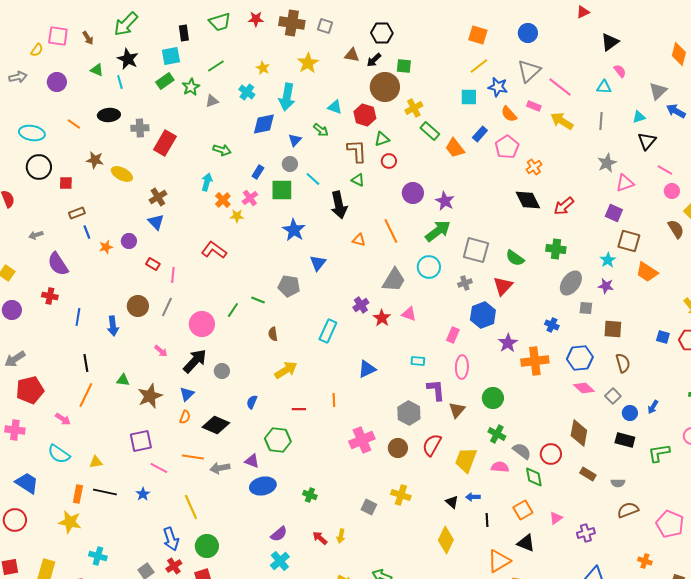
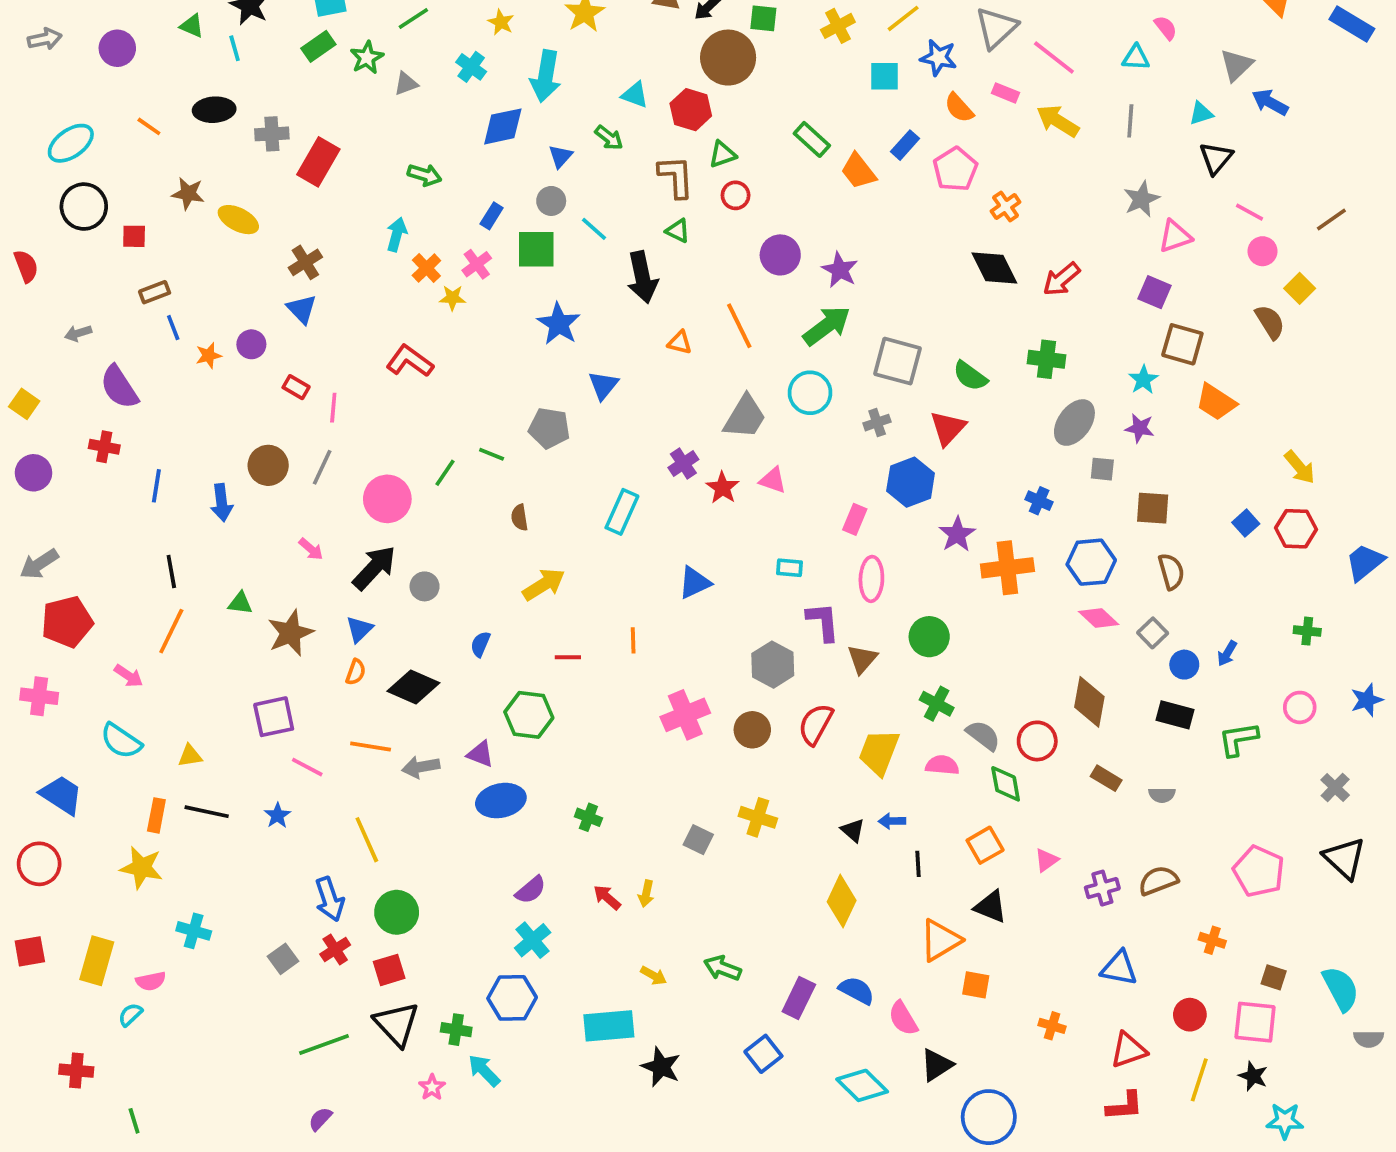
yellow cross: (414, 108) -> (838, 26), moved
cyan ellipse: (32, 133) -> (71, 143), turned -45
blue square: (663, 337) -> (1246, 523), turned 32
brown semicircle: (628, 510) -> (1158, 881), moved

